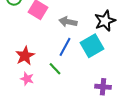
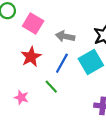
red star: (25, 56) -> (31, 57), moved

